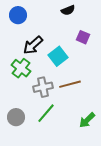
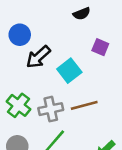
blue circle: (18, 15) -> (20, 35), moved
green cross: (21, 68) -> (18, 105), moved

